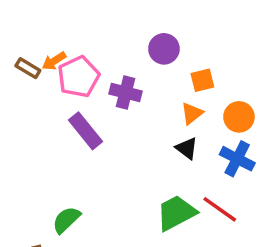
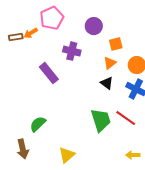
brown rectangle: (28, 68) -> (16, 37), turned -40
pink pentagon: (78, 77) -> (52, 18), moved
green trapezoid: (176, 213) -> (101, 120), turned 100

